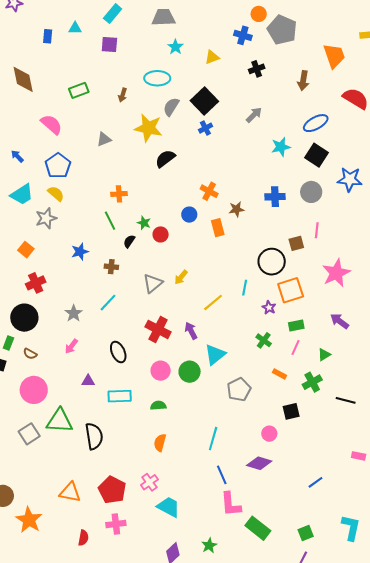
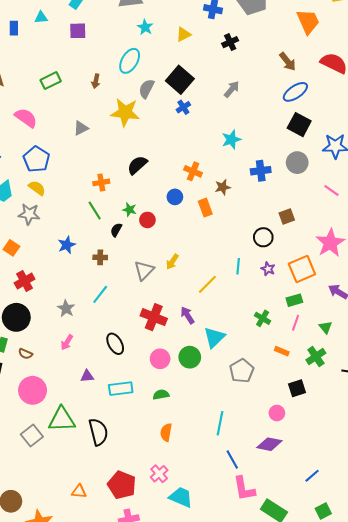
cyan ellipse: (157, 78) -> (130, 61), turned -55
brown arrow: (303, 81) -> (288, 62), moved, turned -42
cyan star: (281, 147) -> (231, 139), moved
black semicircle: (165, 159) -> (137, 165), moved
gray star: (46, 218) -> (29, 214), turned 30
pink line: (317, 230) -> (332, 190), moved, turned -56
black circle: (272, 262) -> (263, 237), size x0.7
orange square: (291, 290) -> (302, 269), moved
purple star: (269, 308) -> (268, 269), moved
green triangle: (324, 355) -> (326, 327), turned -32
blue line: (316, 482) -> (312, 476), moved
orange triangle: (70, 492) -> (79, 491), size x0.7

